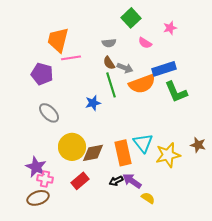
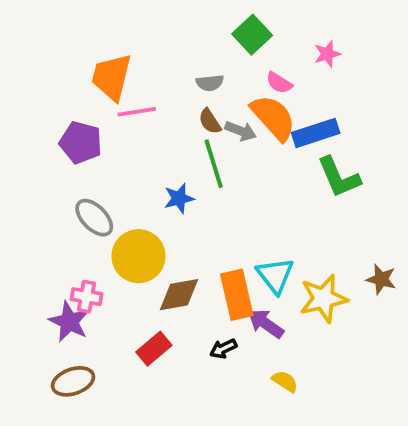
orange semicircle: (142, 84) -> (273, 117), moved, turned -112
yellow circle: (72, 147) -> (139, 256), moved
pink cross: (45, 179) -> (87, 297), moved
purple arrow: (132, 181) -> (266, 324), moved

